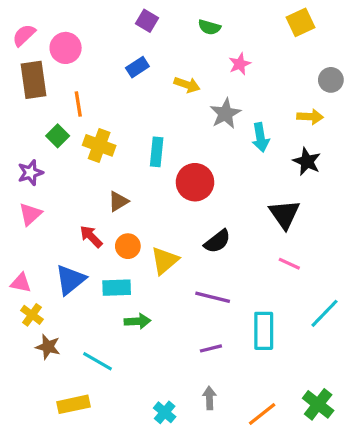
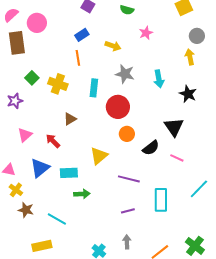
gray circle: (331, 80) -> (197, 36), moved
orange line: (78, 104) -> (78, 58), moved
gray star: (225, 113) -> (125, 74), moved, turned -30
yellow arrow: (310, 117) -> (190, 57), moved, turned -105
pink triangle: (30, 214) -> (25, 135), moved
black semicircle: (217, 241) -> (151, 148), moved
orange circle: (128, 246) -> (127, 134), moved

